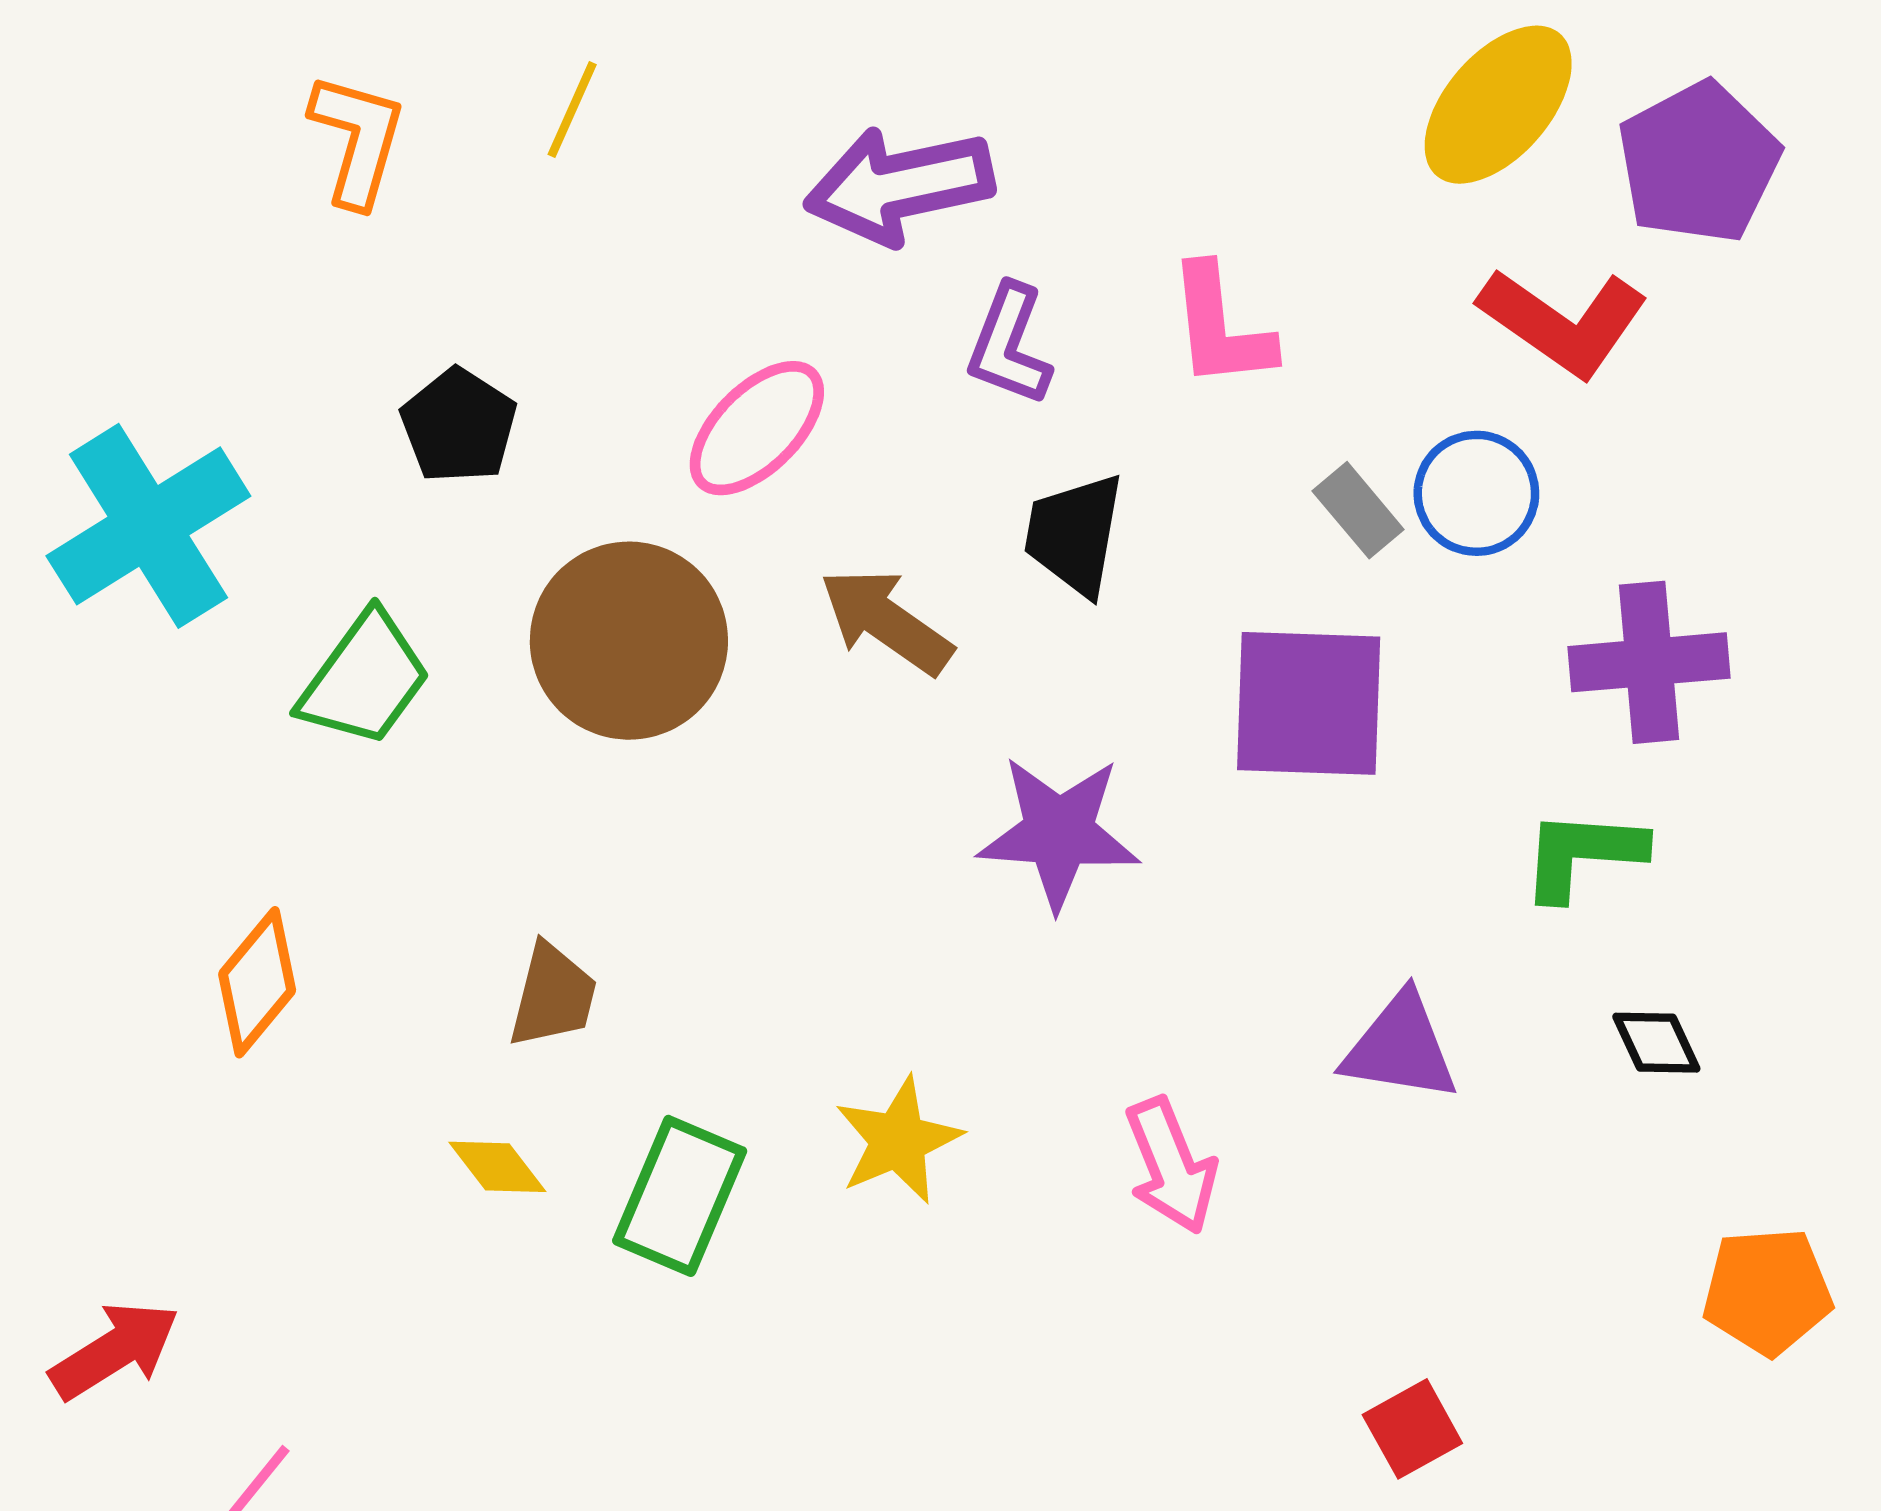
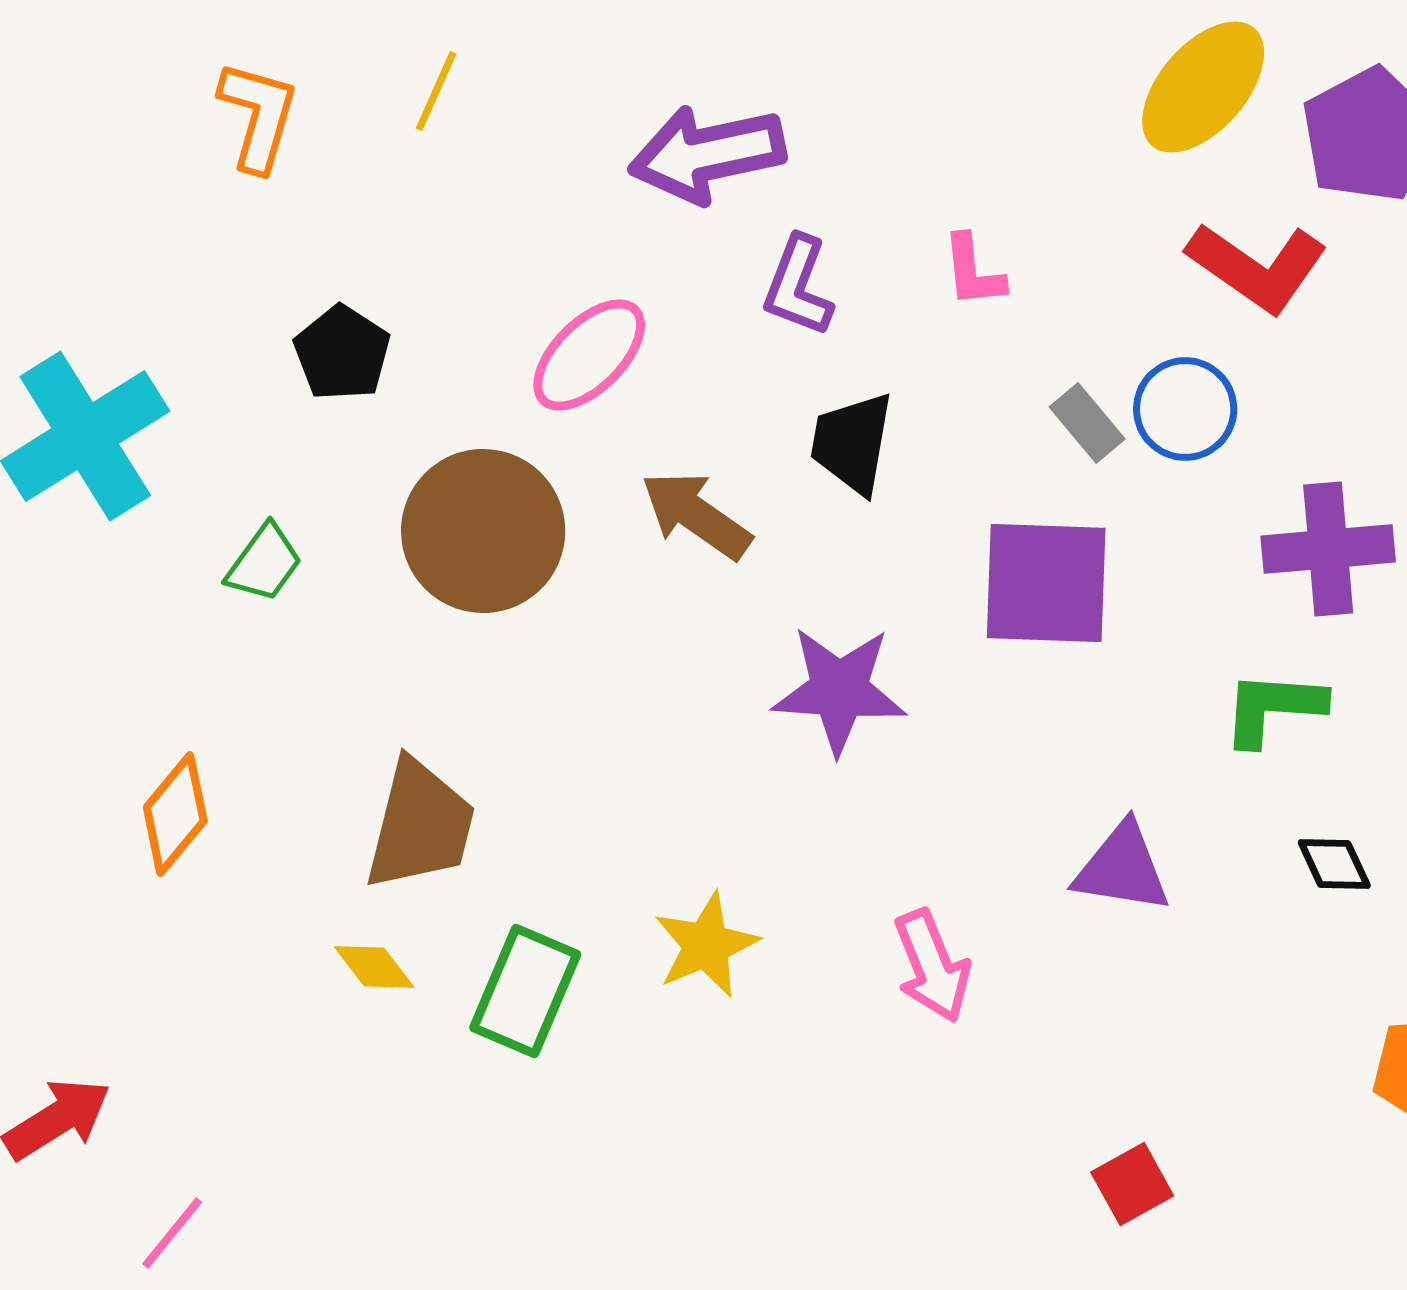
pink L-shape: (1220, 327) -> (973, 271), size x0.7
green trapezoid: (365, 679) -> (264, 563), size x0.7
brown trapezoid: (553, 996) -> (420, 825), size x1.5

